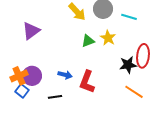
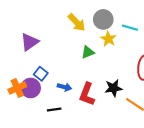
yellow star: (108, 38) -> (108, 39), moved
black star: (128, 65) -> (113, 88), moved
blue square: (22, 91) -> (41, 74), moved

